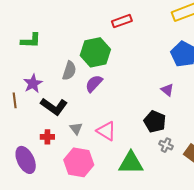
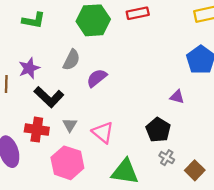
green hexagon: (95, 52) -> (93, 20), moved
purple triangle: (167, 90) -> (177, 97), turned -32
red cross: (47, 137) -> (37, 130), size x1.5

